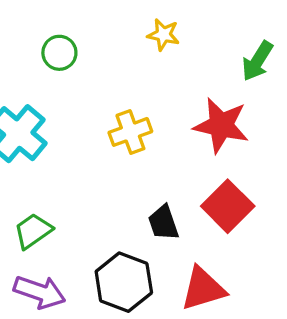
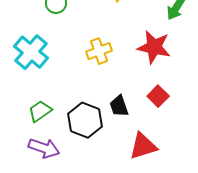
red square: (228, 206) -> (158, 96), size x0.7
black hexagon: (124, 282) -> (85, 120), moved

